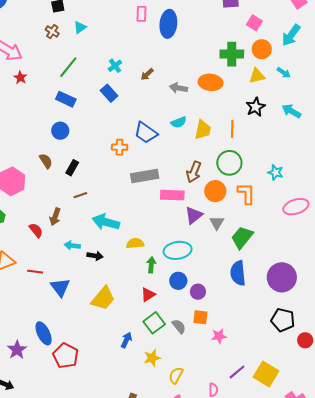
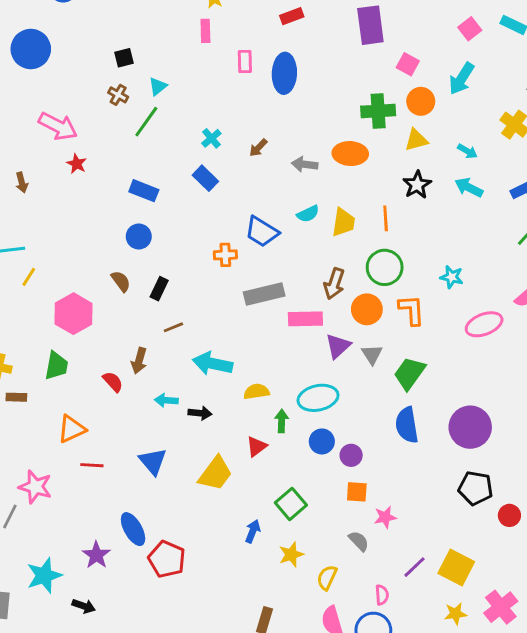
green line: (68, 67) -> (146, 122), moved
cyan arrow: (284, 73) -> (467, 151), moved
red line: (35, 272) -> (92, 465), moved
red triangle: (148, 295) -> (256, 446), moved
gray semicircle: (179, 326) -> (359, 541), moved

